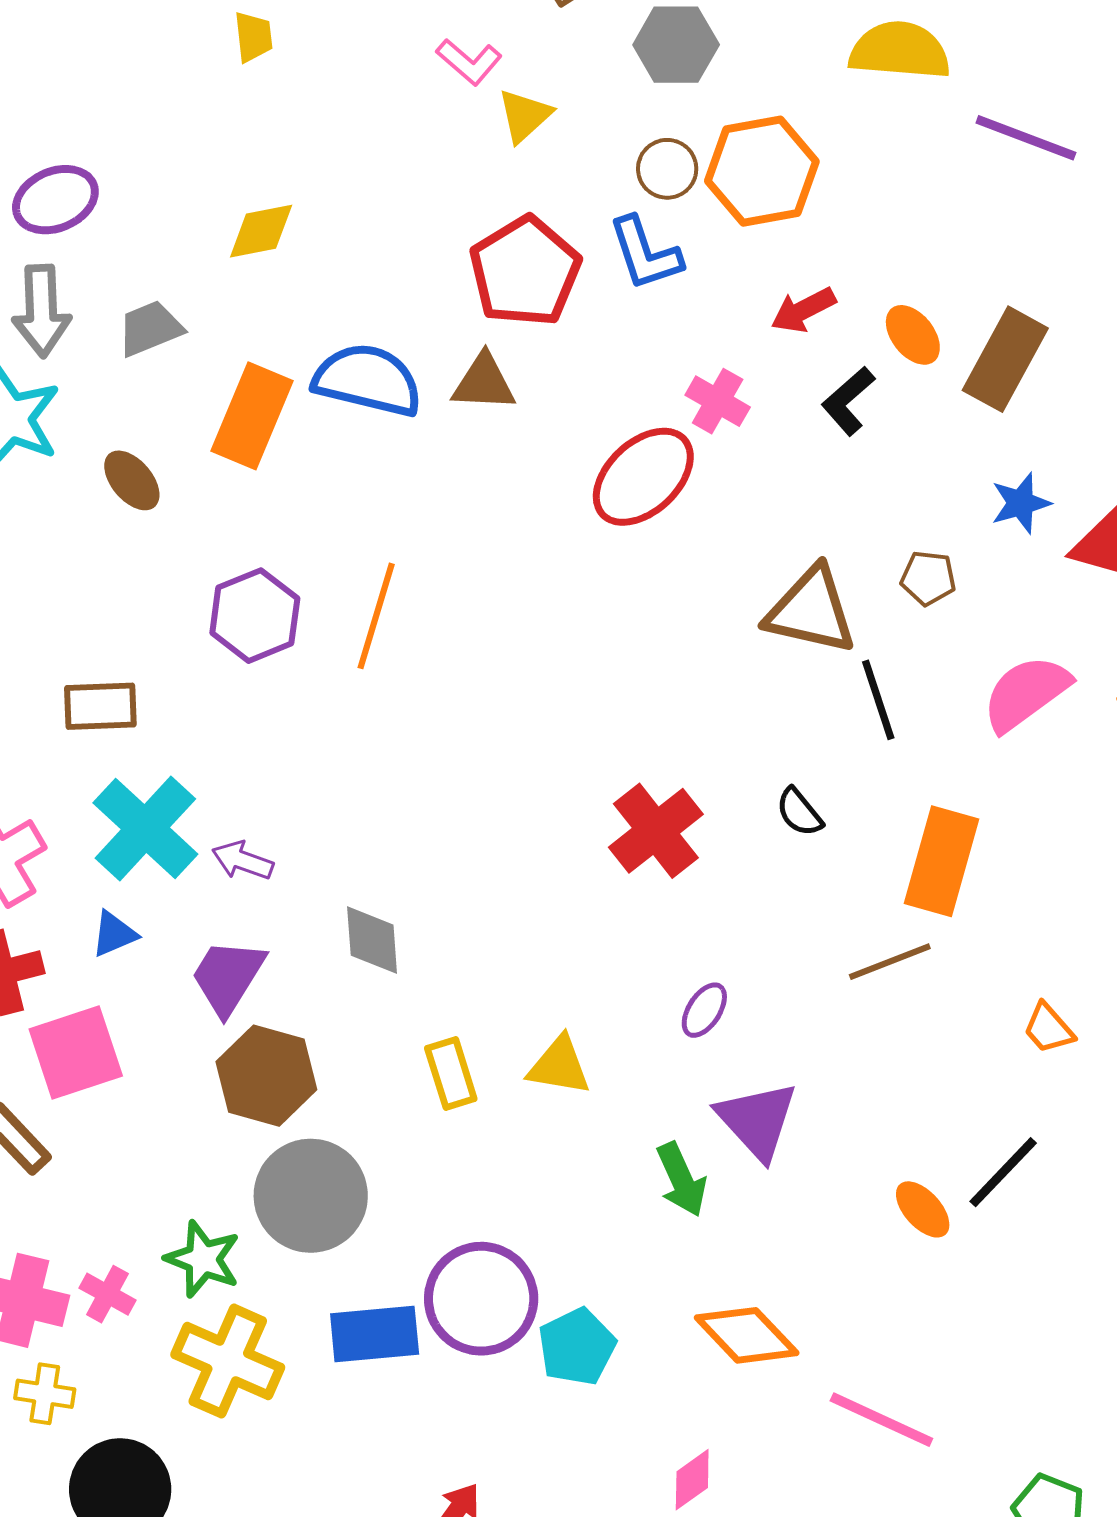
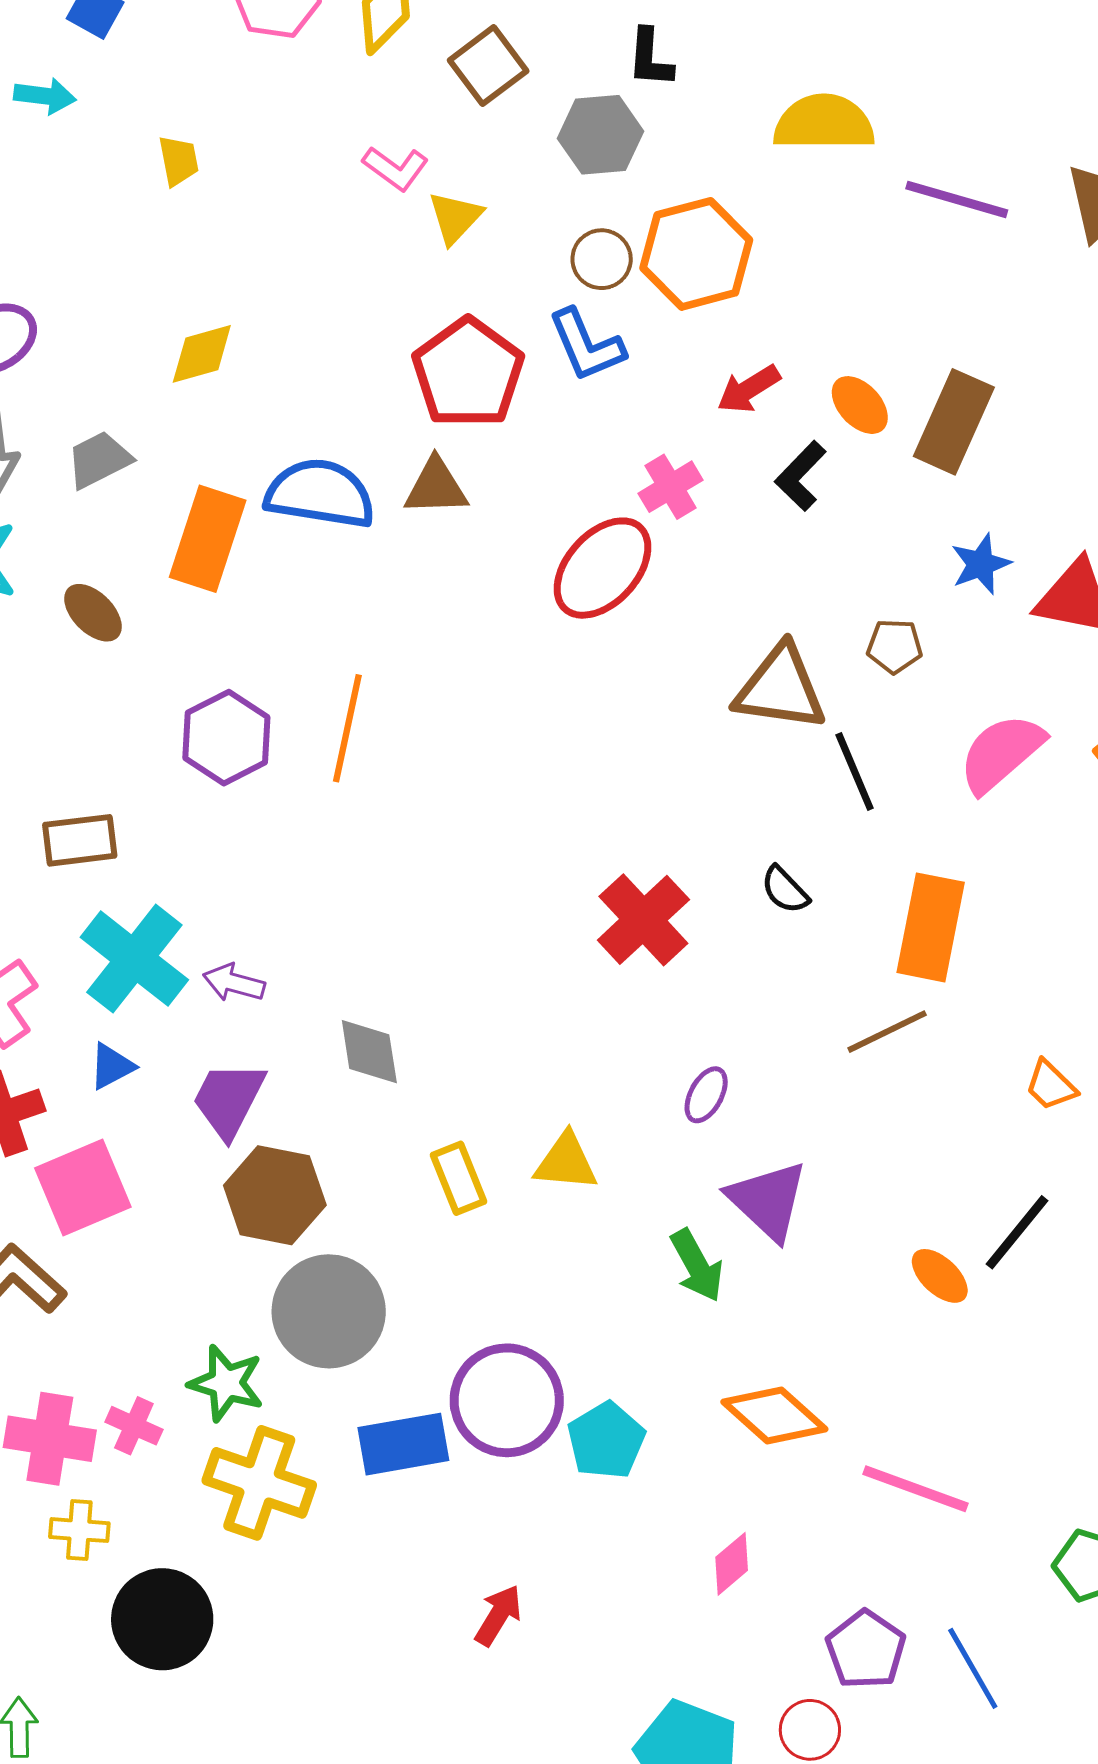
pink cross: (718, 401) -> (670, 487), turned 34

